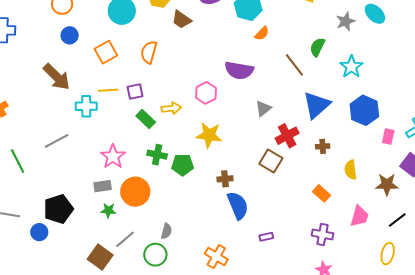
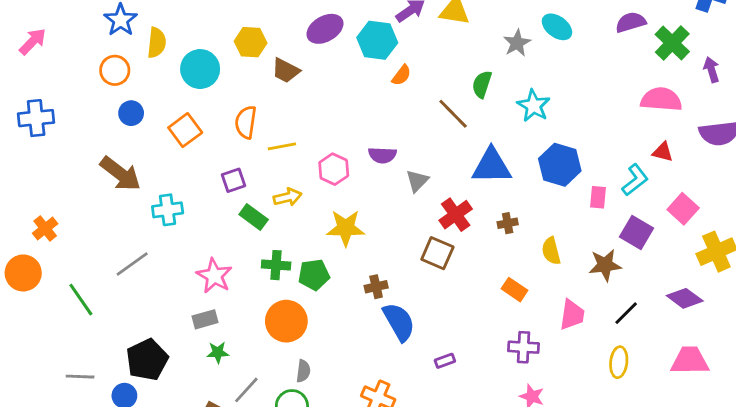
purple semicircle: (239, 70) -> (382, 155), moved, size x0.7
yellow line: (108, 90) -> (282, 146), moved
blue triangle: (317, 105) -> (492, 166), turned 48
orange circle: (135, 192) -> (286, 321), moved

